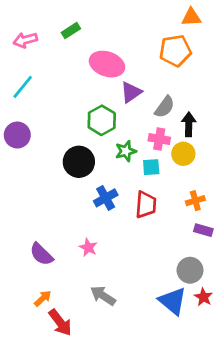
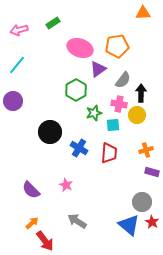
orange pentagon: (175, 51) -> (117, 46), moved
black circle: (79, 162) -> (50, 132), moved
blue cross: (106, 198) -> (79, 148), turned -30

